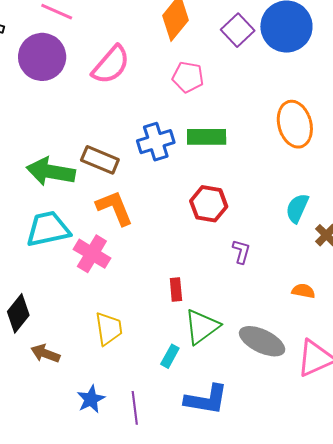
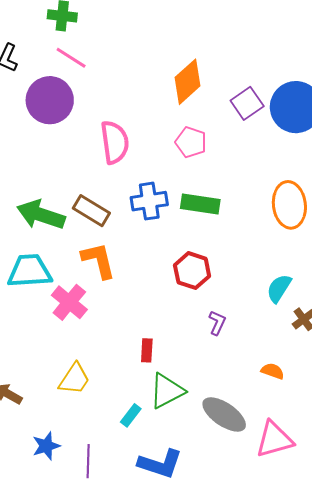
pink semicircle: (111, 65) -> (115, 142), moved, turned -57
yellow trapezoid: (109, 329) -> (74, 379), turned 33

